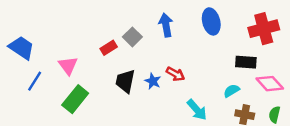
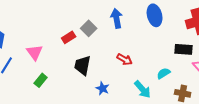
blue star: (153, 81) -> (103, 88), moved
cyan semicircle: (232, 91) -> (164, 73), moved
green rectangle: (75, 99) -> (41, 80), size x0.6

